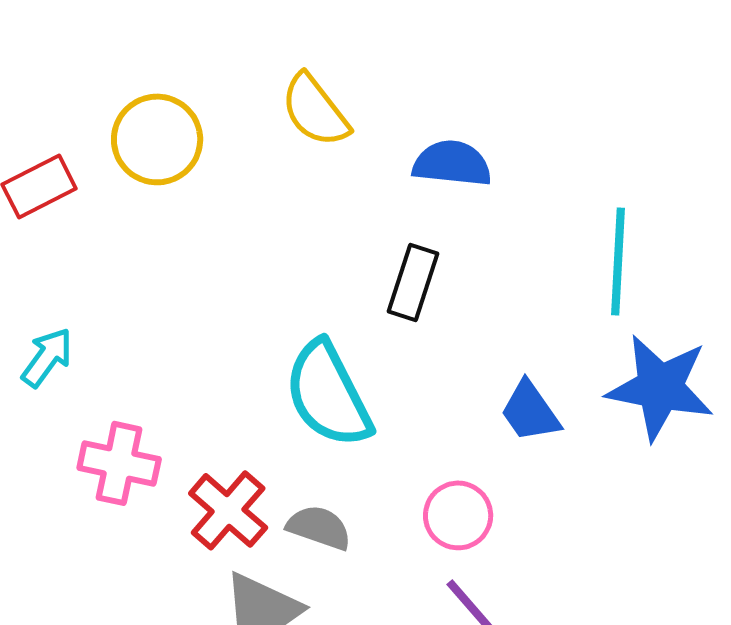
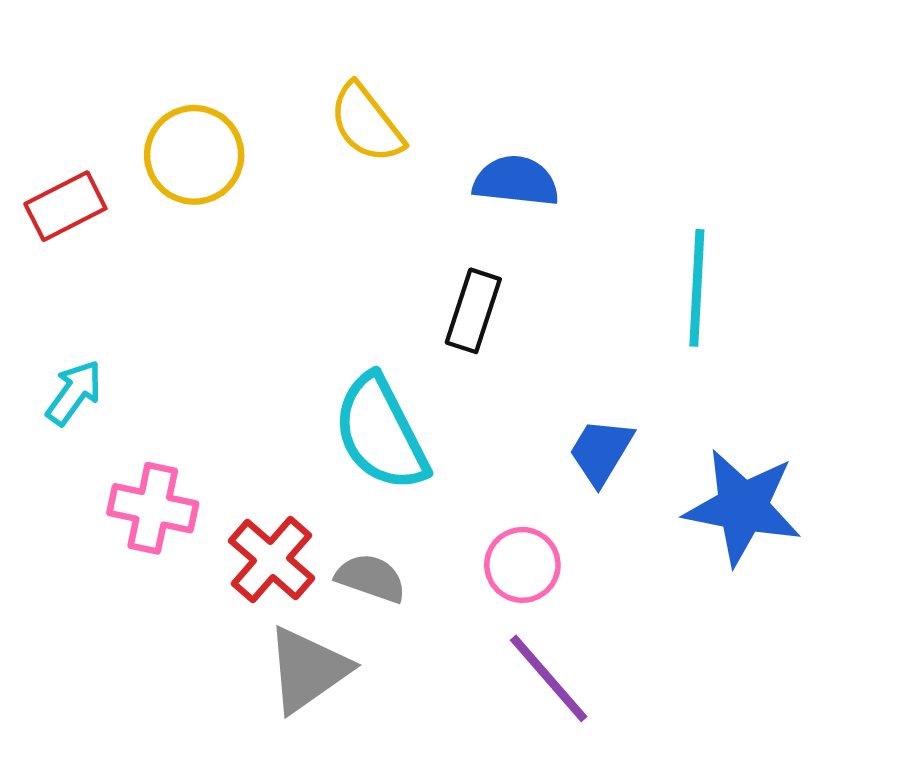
blue star: (660, 387) -> (743, 507), moved
blue trapezoid: (530, 411) -> (601, 452), turned 66

